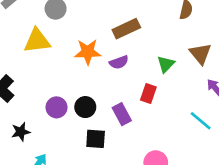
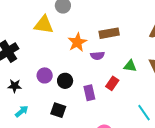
orange star: (88, 52) -> (77, 42), turned 30
green triangle: (166, 64) -> (130, 66), turned 40
black square: (96, 139) -> (58, 110), moved

